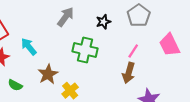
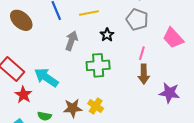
cyan arrow: (29, 47) -> (46, 77), size x1.4
brown star: (48, 74) -> (73, 108), moved, turned -30

